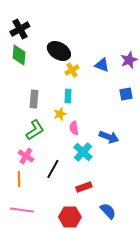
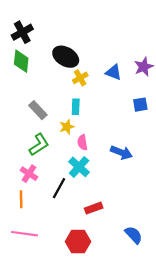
gray rectangle: (34, 99) -> (38, 110), turned -48
cyan cross: (83, 152) -> (79, 167), moved
blue semicircle: (108, 211) -> (134, 235), moved

